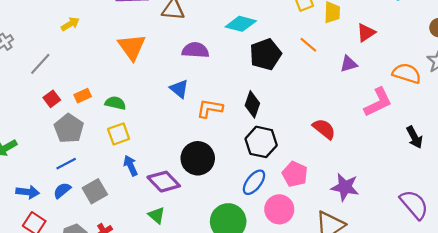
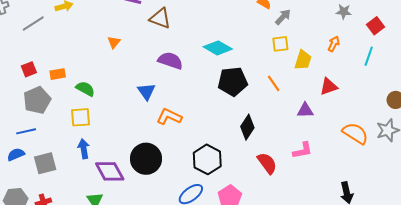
orange triangle: (132, 47) -> (114, 42), size x0.5
gray line: (40, 64) -> (33, 23), moved
pink L-shape: (378, 102) -> (302, 150), moved, size x0.7
black diamond: (252, 104) -> (247, 127), moved

